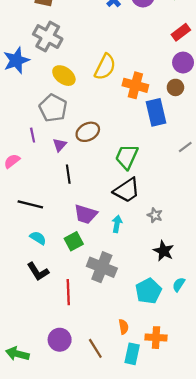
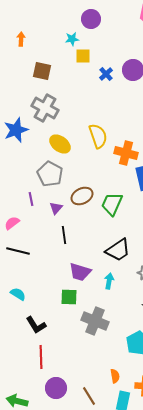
yellow semicircle: (105, 67) -> (98, 136), turned -45
green trapezoid: (127, 157) -> (112, 204), moved
black line: (30, 204) -> (18, 251), moved
cyan semicircle: (38, 238) -> (18, 294), moved
green square: (74, 241) -> (69, 297), turned 30
red line: (68, 292) -> (41, 357), moved

